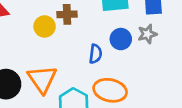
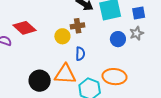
blue semicircle: (95, 54) -> (80, 54), moved
orange triangle: (42, 79) -> (65, 74), turned -45

